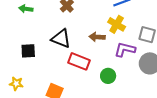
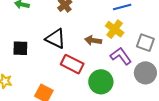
purple L-shape: (125, 50) -> (121, 56), turned 35
green circle: (108, 76) -> (101, 82), size x1.5

